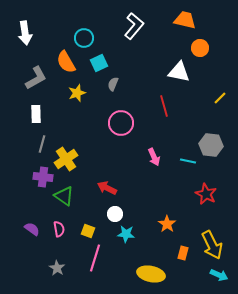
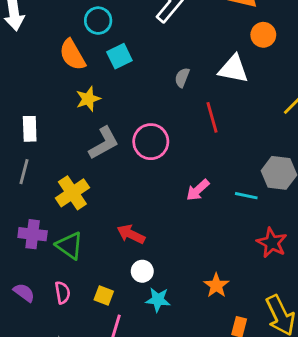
gray L-shape: (36, 78) -> (104, 143), moved
gray semicircle: (113, 84) -> (182, 78), moved
gray line: (42, 144) -> (24, 172), moved
pink arrow: (154, 157) -> (198, 190), turned 72
purple cross: (43, 177) -> (33, 234), moved

